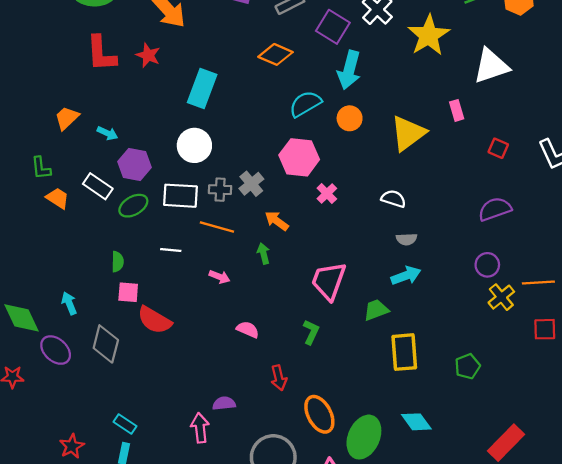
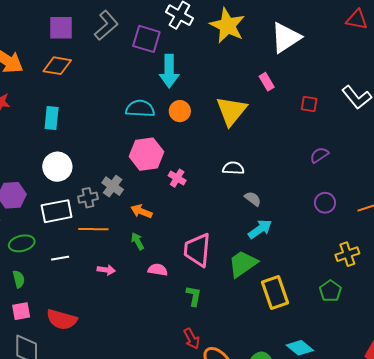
orange diamond: (276, 54) -> (57, 66), moved
cyan rectangle: (202, 89) -> (52, 118), size x0.7
cyan semicircle: (305, 104) -> (140, 109), turned 48
green ellipse: (133, 206) -> (22, 243), moved, turned 30
purple semicircle: (495, 209) -> (319, 155), size x0.7
gray semicircle: (407, 239) -> (253, 199), turned -126
pink square: (128, 292) -> (21, 311), moved
yellow cross: (501, 297) -> (347, 254), moved, turned 35
green trapezoid: (376, 310) -> (243, 264), size x1.4
pink semicircle: (248, 329) -> (158, 270), moved
red arrow: (279, 378) -> (192, 339), moved

